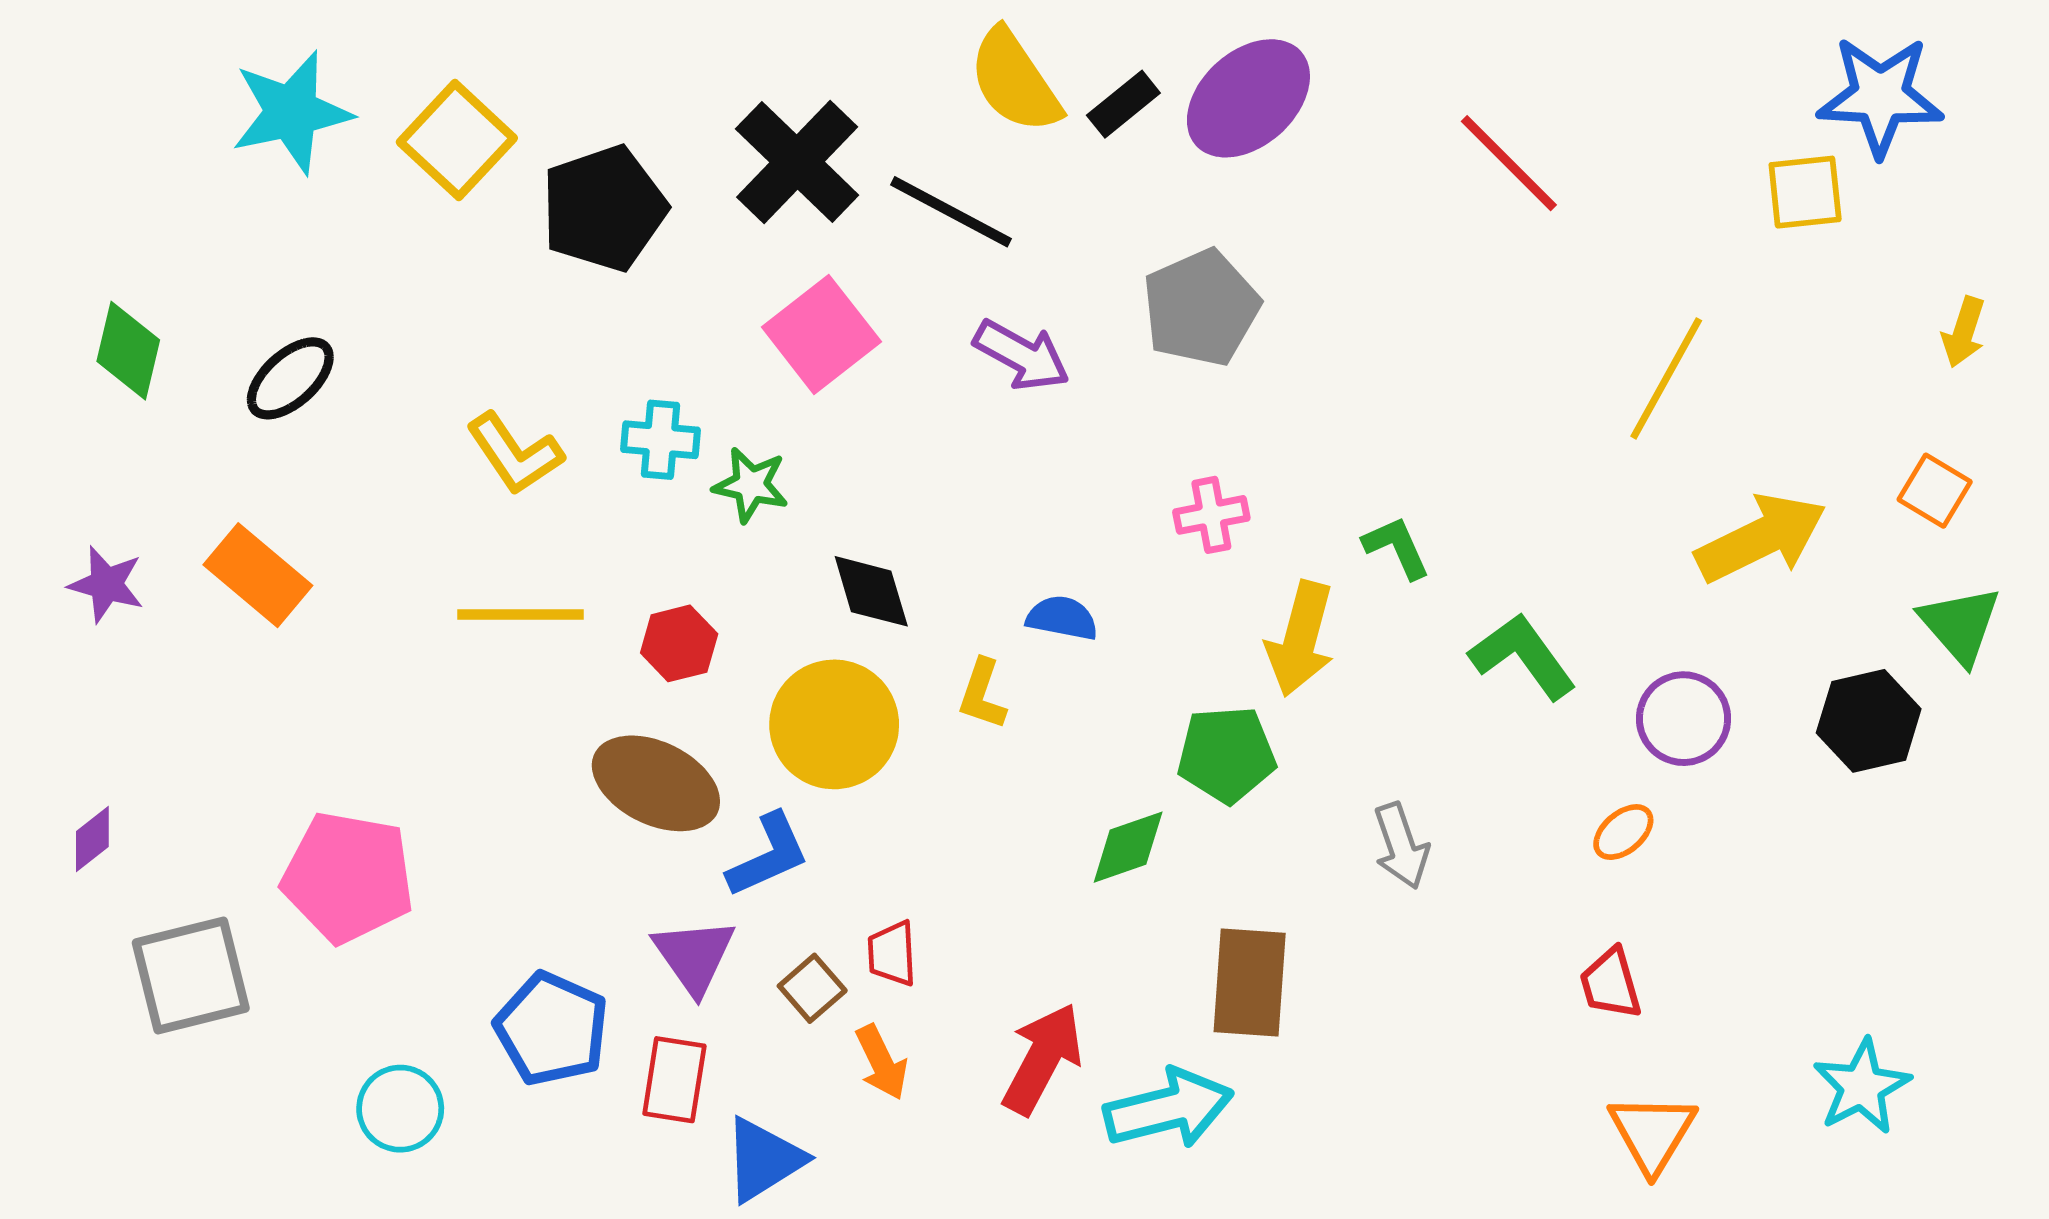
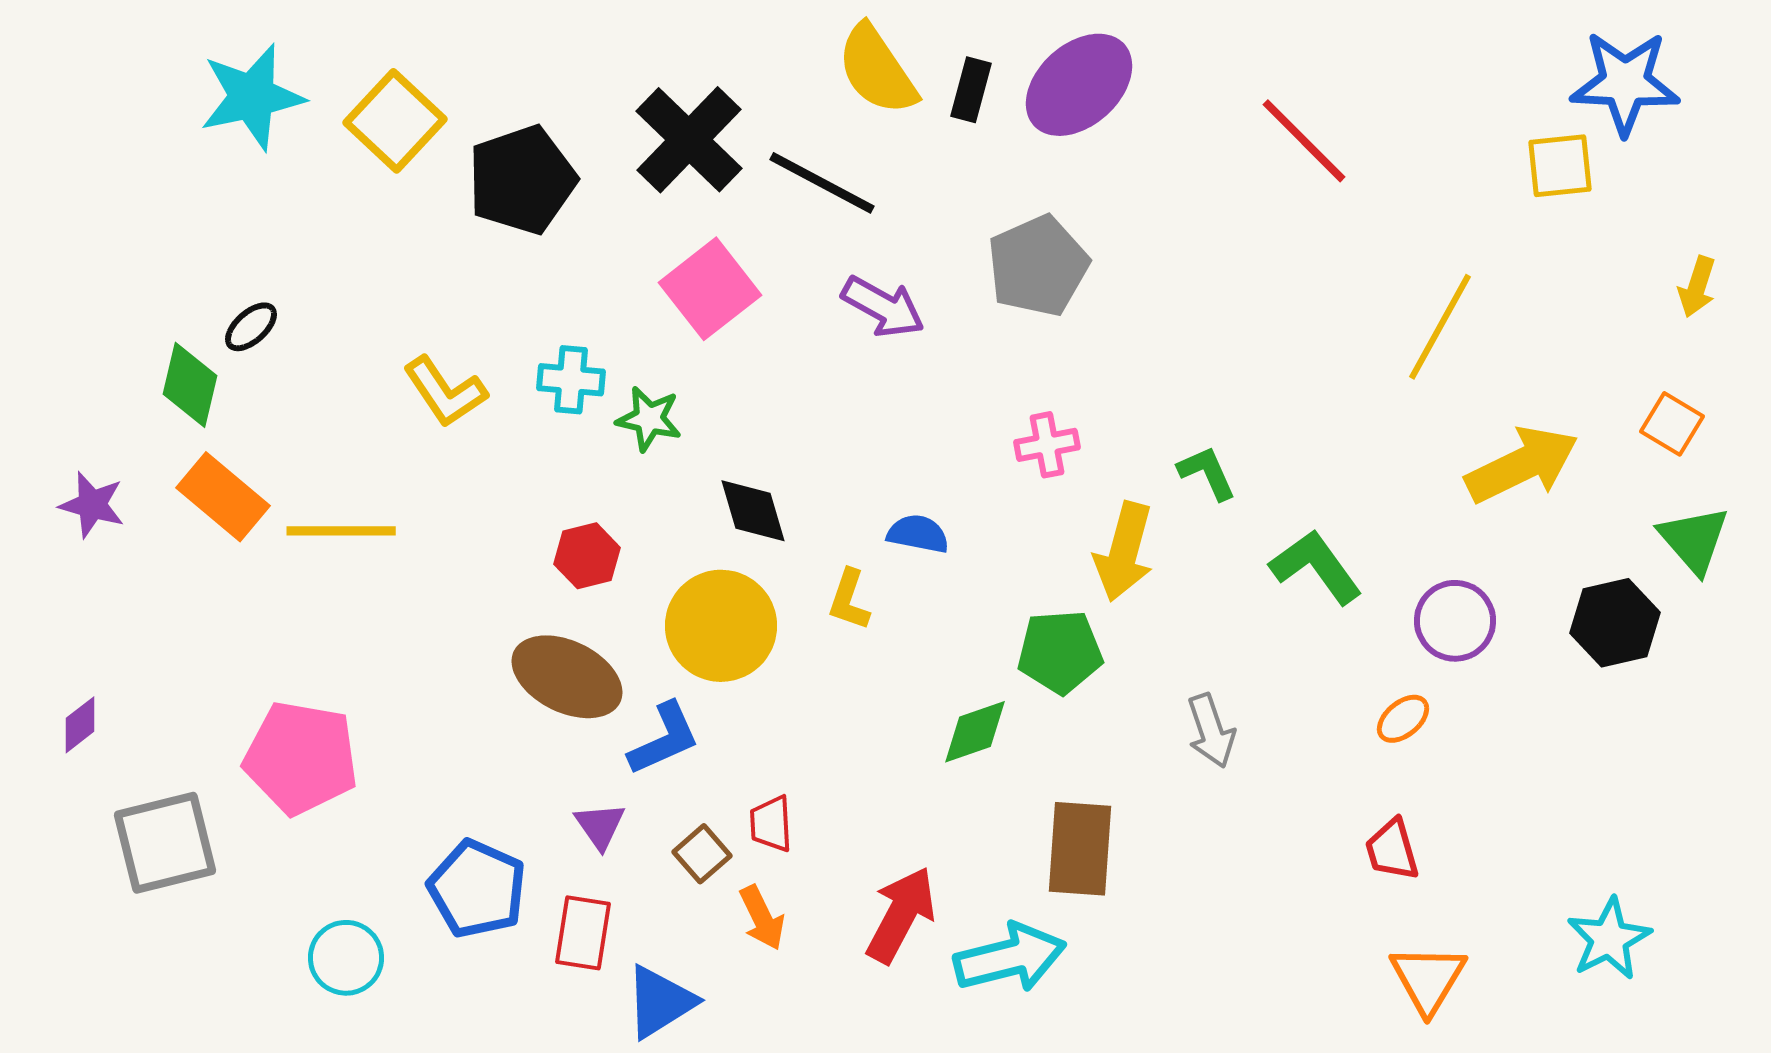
black rectangle: (1123, 104) -> (971, 90), turned -36
green diamond: (128, 351) -> (190, 385), moved
black ellipse: (290, 378) -> (251, 327), size x0.7
yellow line: (521, 614) -> (341, 531), moved
purple triangle: (694, 956) -> (600, 826), size x0.7

